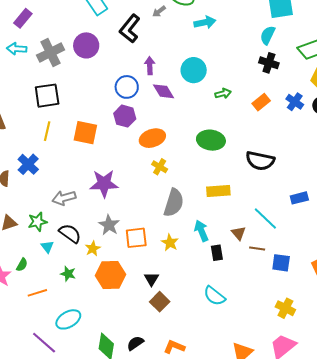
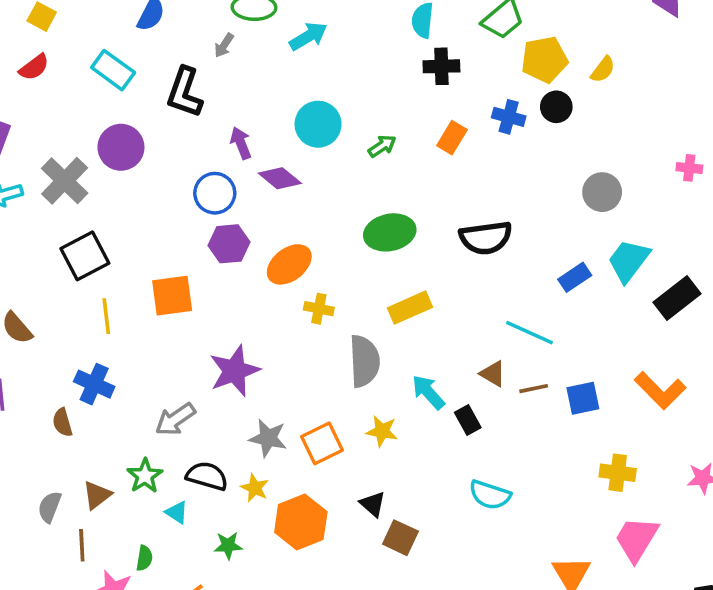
yellow rectangle: (218, 191) -> (410, 308), moved

